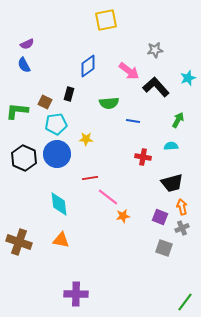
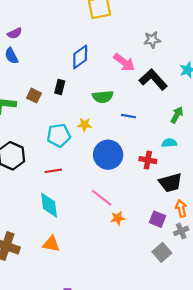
cyan pentagon: (56, 124) -> (59, 135), moved
yellow star: (86, 139) -> (84, 125), moved
blue circle: (57, 154) -> (108, 155), moved
red cross: (143, 157) -> (148, 160), moved
red line: (90, 178) -> (53, 171), moved
gray square: (164, 248) -> (162, 252), turned 30

